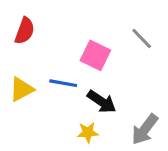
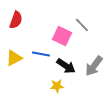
gray line: (142, 38) -> (82, 25), moved
gray arrow: (145, 129) -> (94, 66), moved

